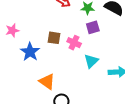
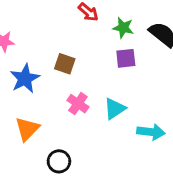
pink cross: (74, 43) -> (78, 104), moved
orange triangle: (47, 81) -> (27, 129), moved, turned 30

